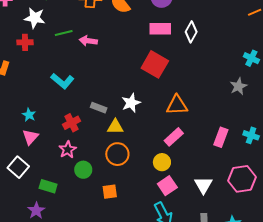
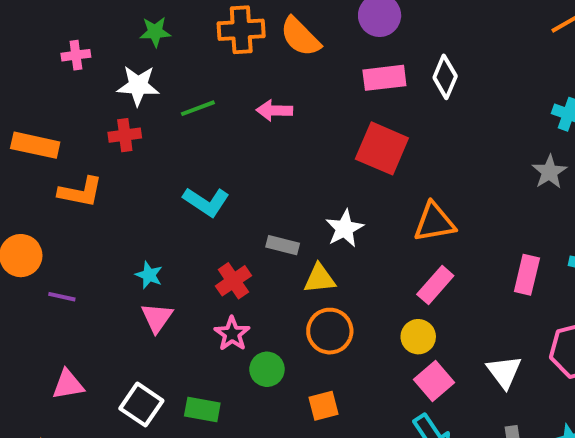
pink arrow: (88, 41) -> (274, 110), moved
white square: (18, 167) -> (141, 405), moved

